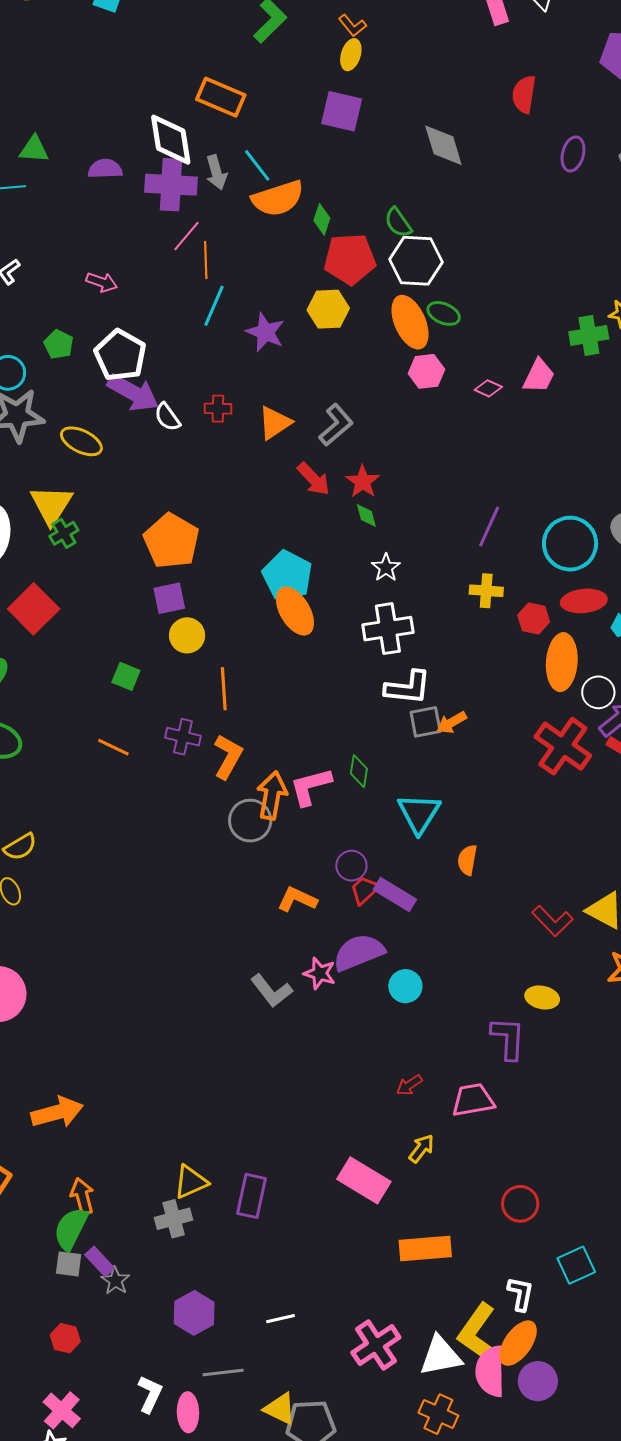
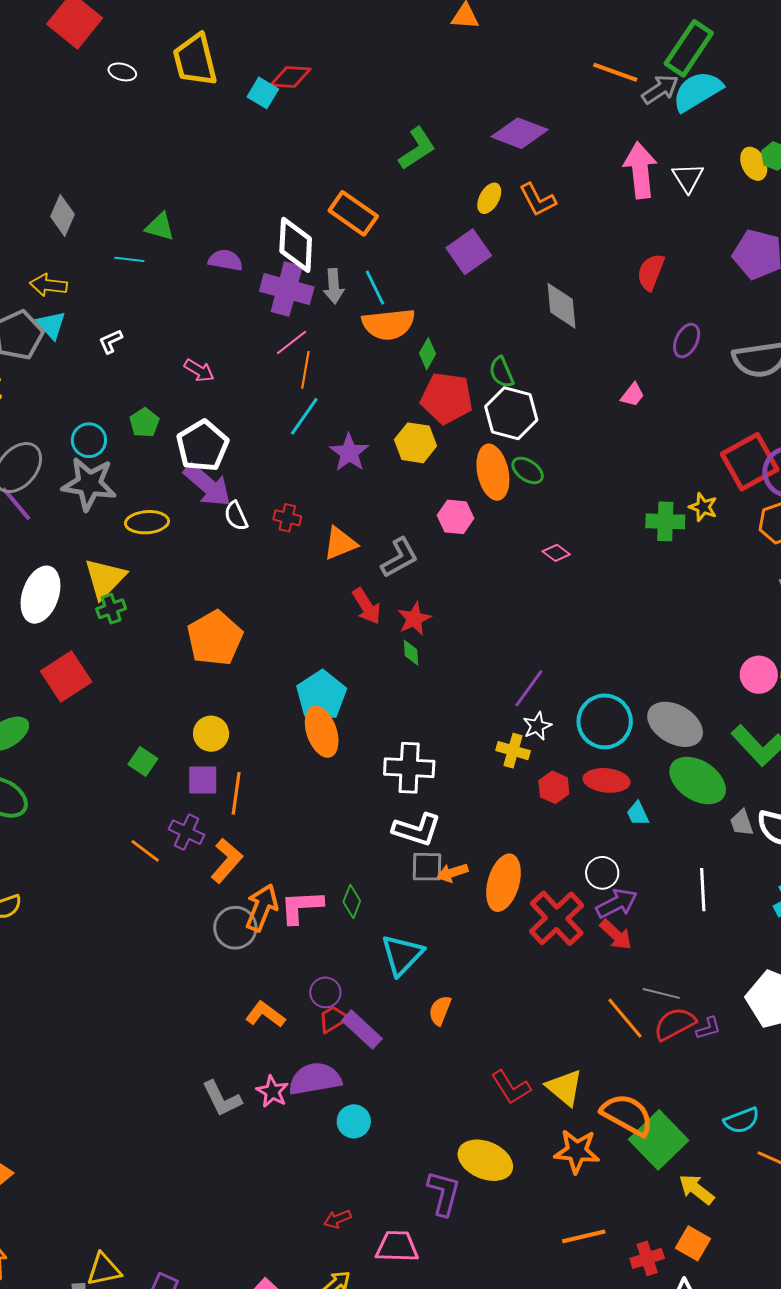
orange L-shape: (352, 26) -> (538, 200), moved, size x1.4
purple square: (342, 111) -> (469, 252), turned 30
pink hexagon: (426, 371) -> (456, 517), moved
pink trapezoid: (539, 376) -> (633, 395), moved, size x0.7
yellow ellipse: (81, 441) -> (147, 522), turned -42
white star: (386, 568) -> (537, 726), moved
purple square: (169, 598) -> (203, 780), moved
orange ellipse: (562, 662) -> (503, 883), moved
orange line: (113, 747) -> (145, 851), moved
yellow ellipse: (542, 997) -> (485, 1160), size x1.6

